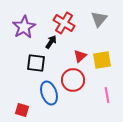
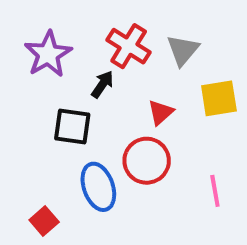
gray triangle: (99, 19) -> (183, 50), moved
yellow square: (102, 60) -> (219, 98), moved
red square: (22, 110) -> (44, 221), turned 32

